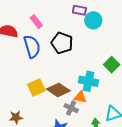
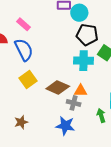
black pentagon: (62, 43) -> (87, 35), moved
cyan cross: (88, 81) -> (84, 61), moved
yellow square: (36, 88) -> (28, 79), moved

